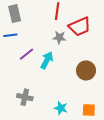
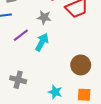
gray star: (59, 37) -> (44, 17), moved
brown circle: (86, 70) -> (81, 65), moved

